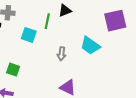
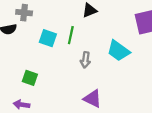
green line: (47, 21) -> (71, 35), moved

